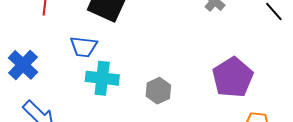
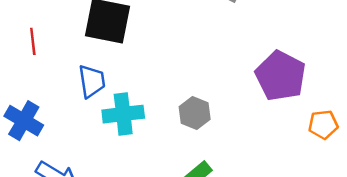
blue trapezoid: (84, 47) -> (92, 81), turned -92

